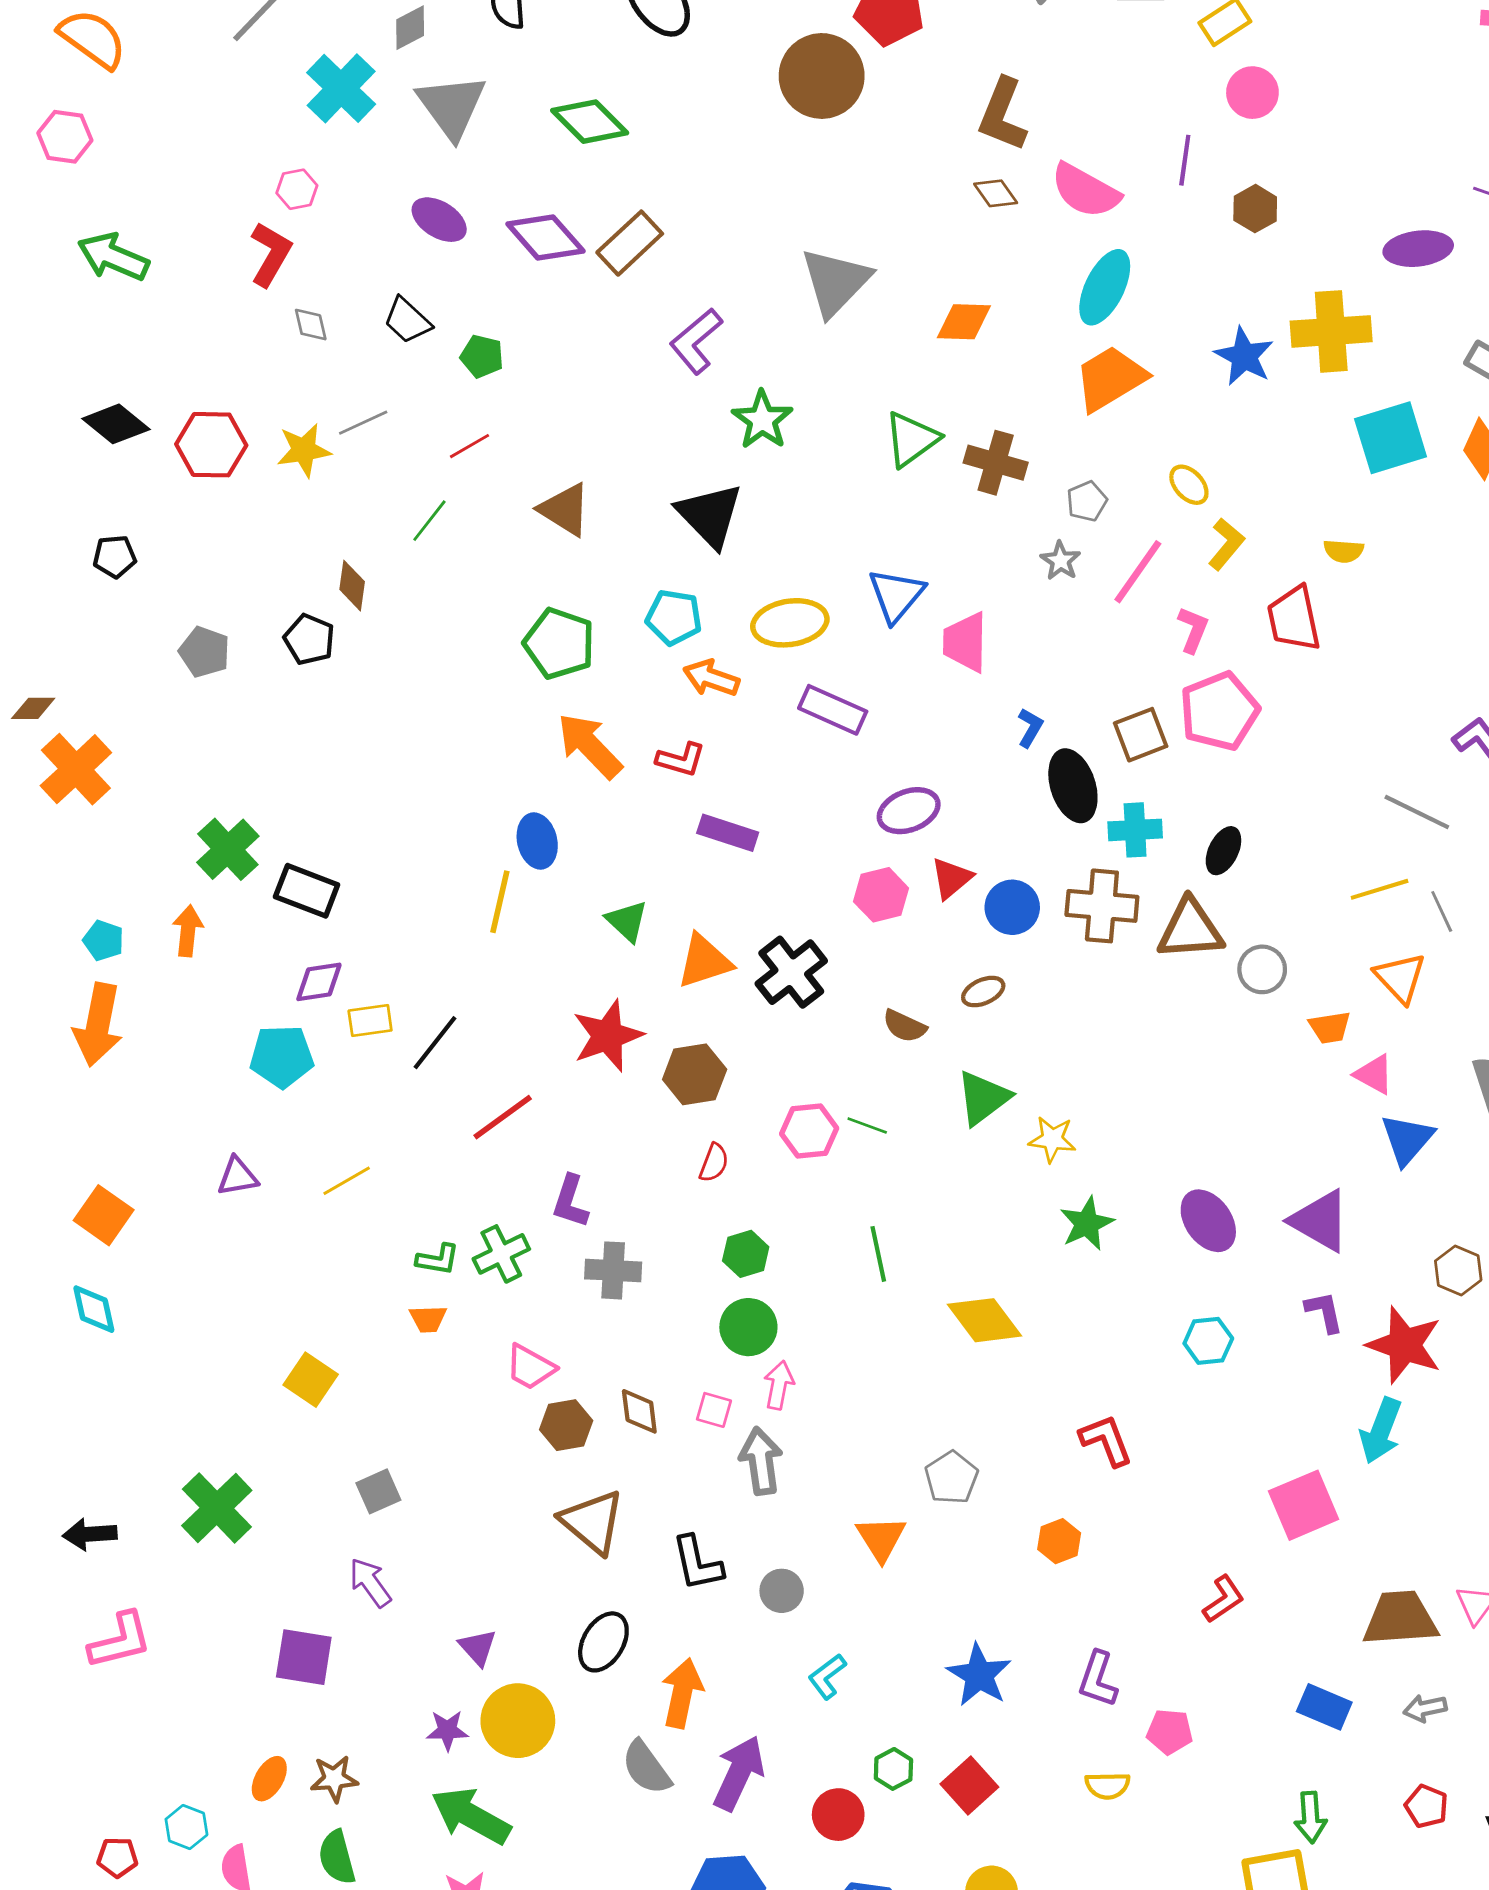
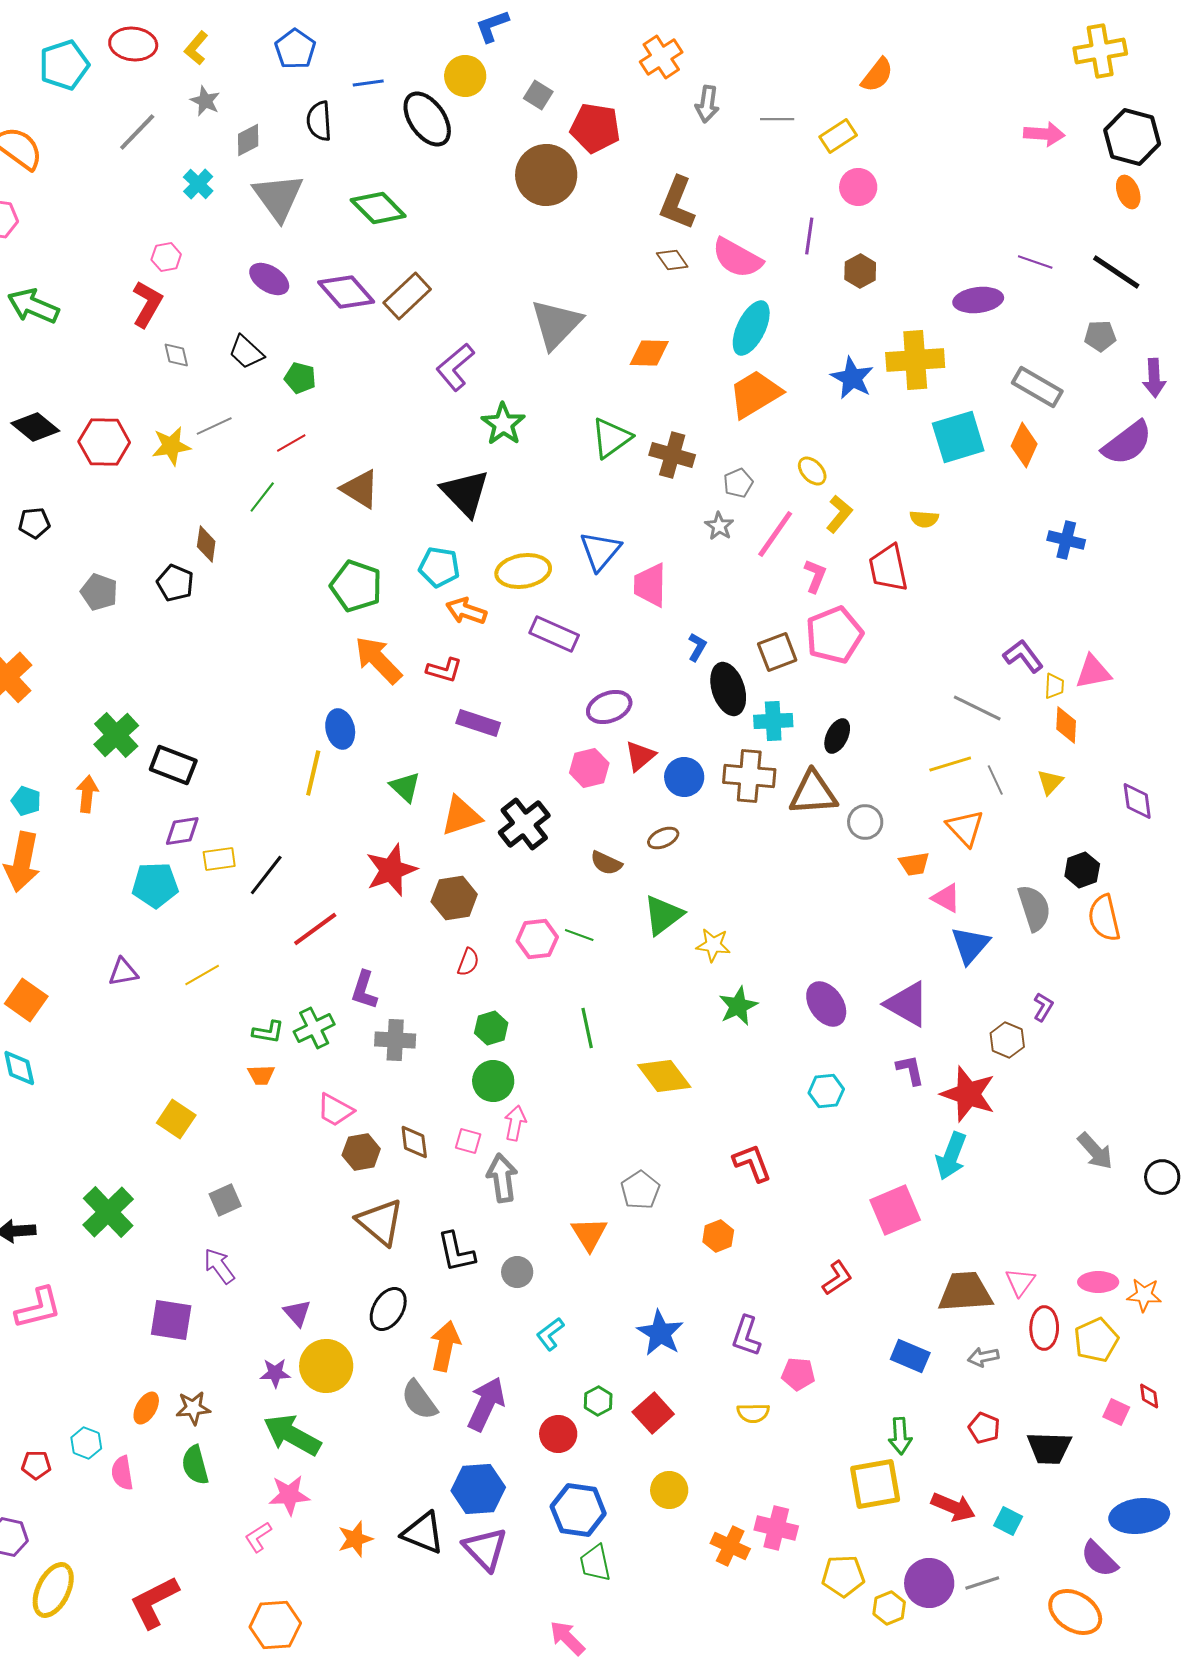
cyan cross: (341, 88) -> (198, 184), size x0.6

